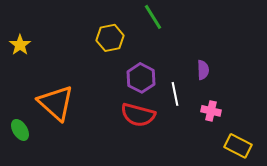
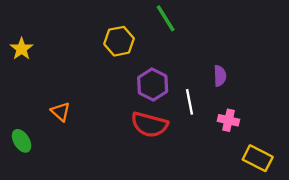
orange triangle: (56, 103) -> (61, 112), size x0.5

